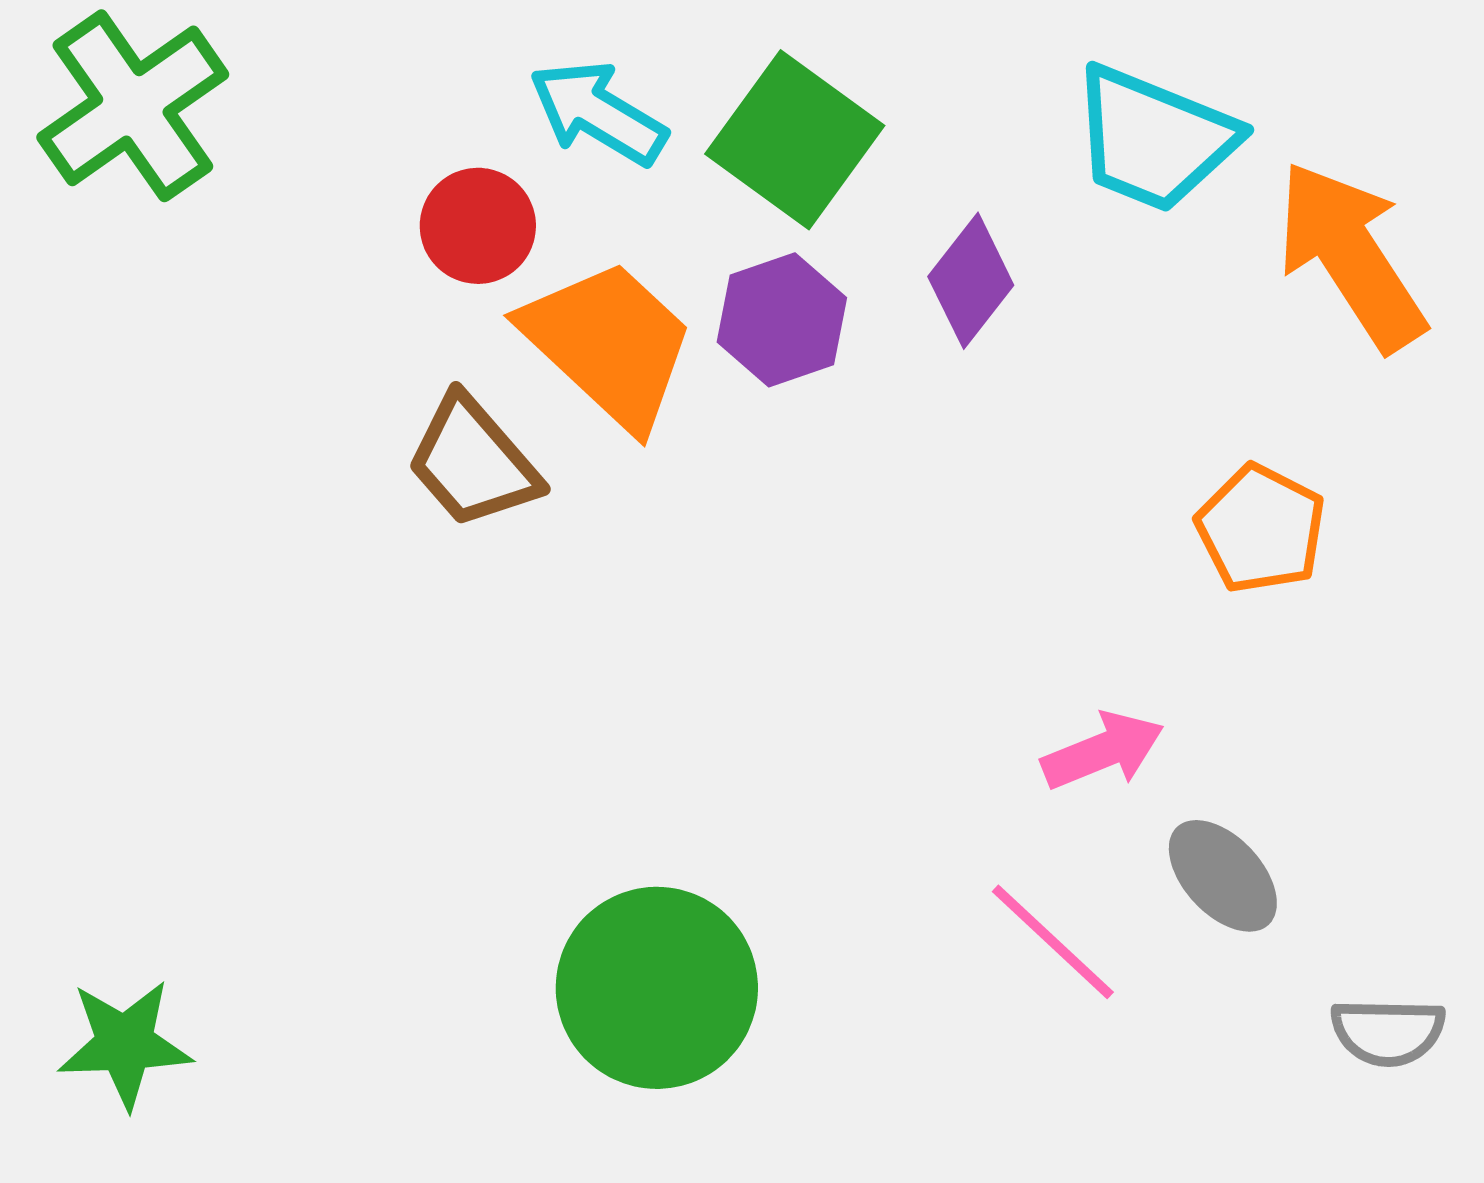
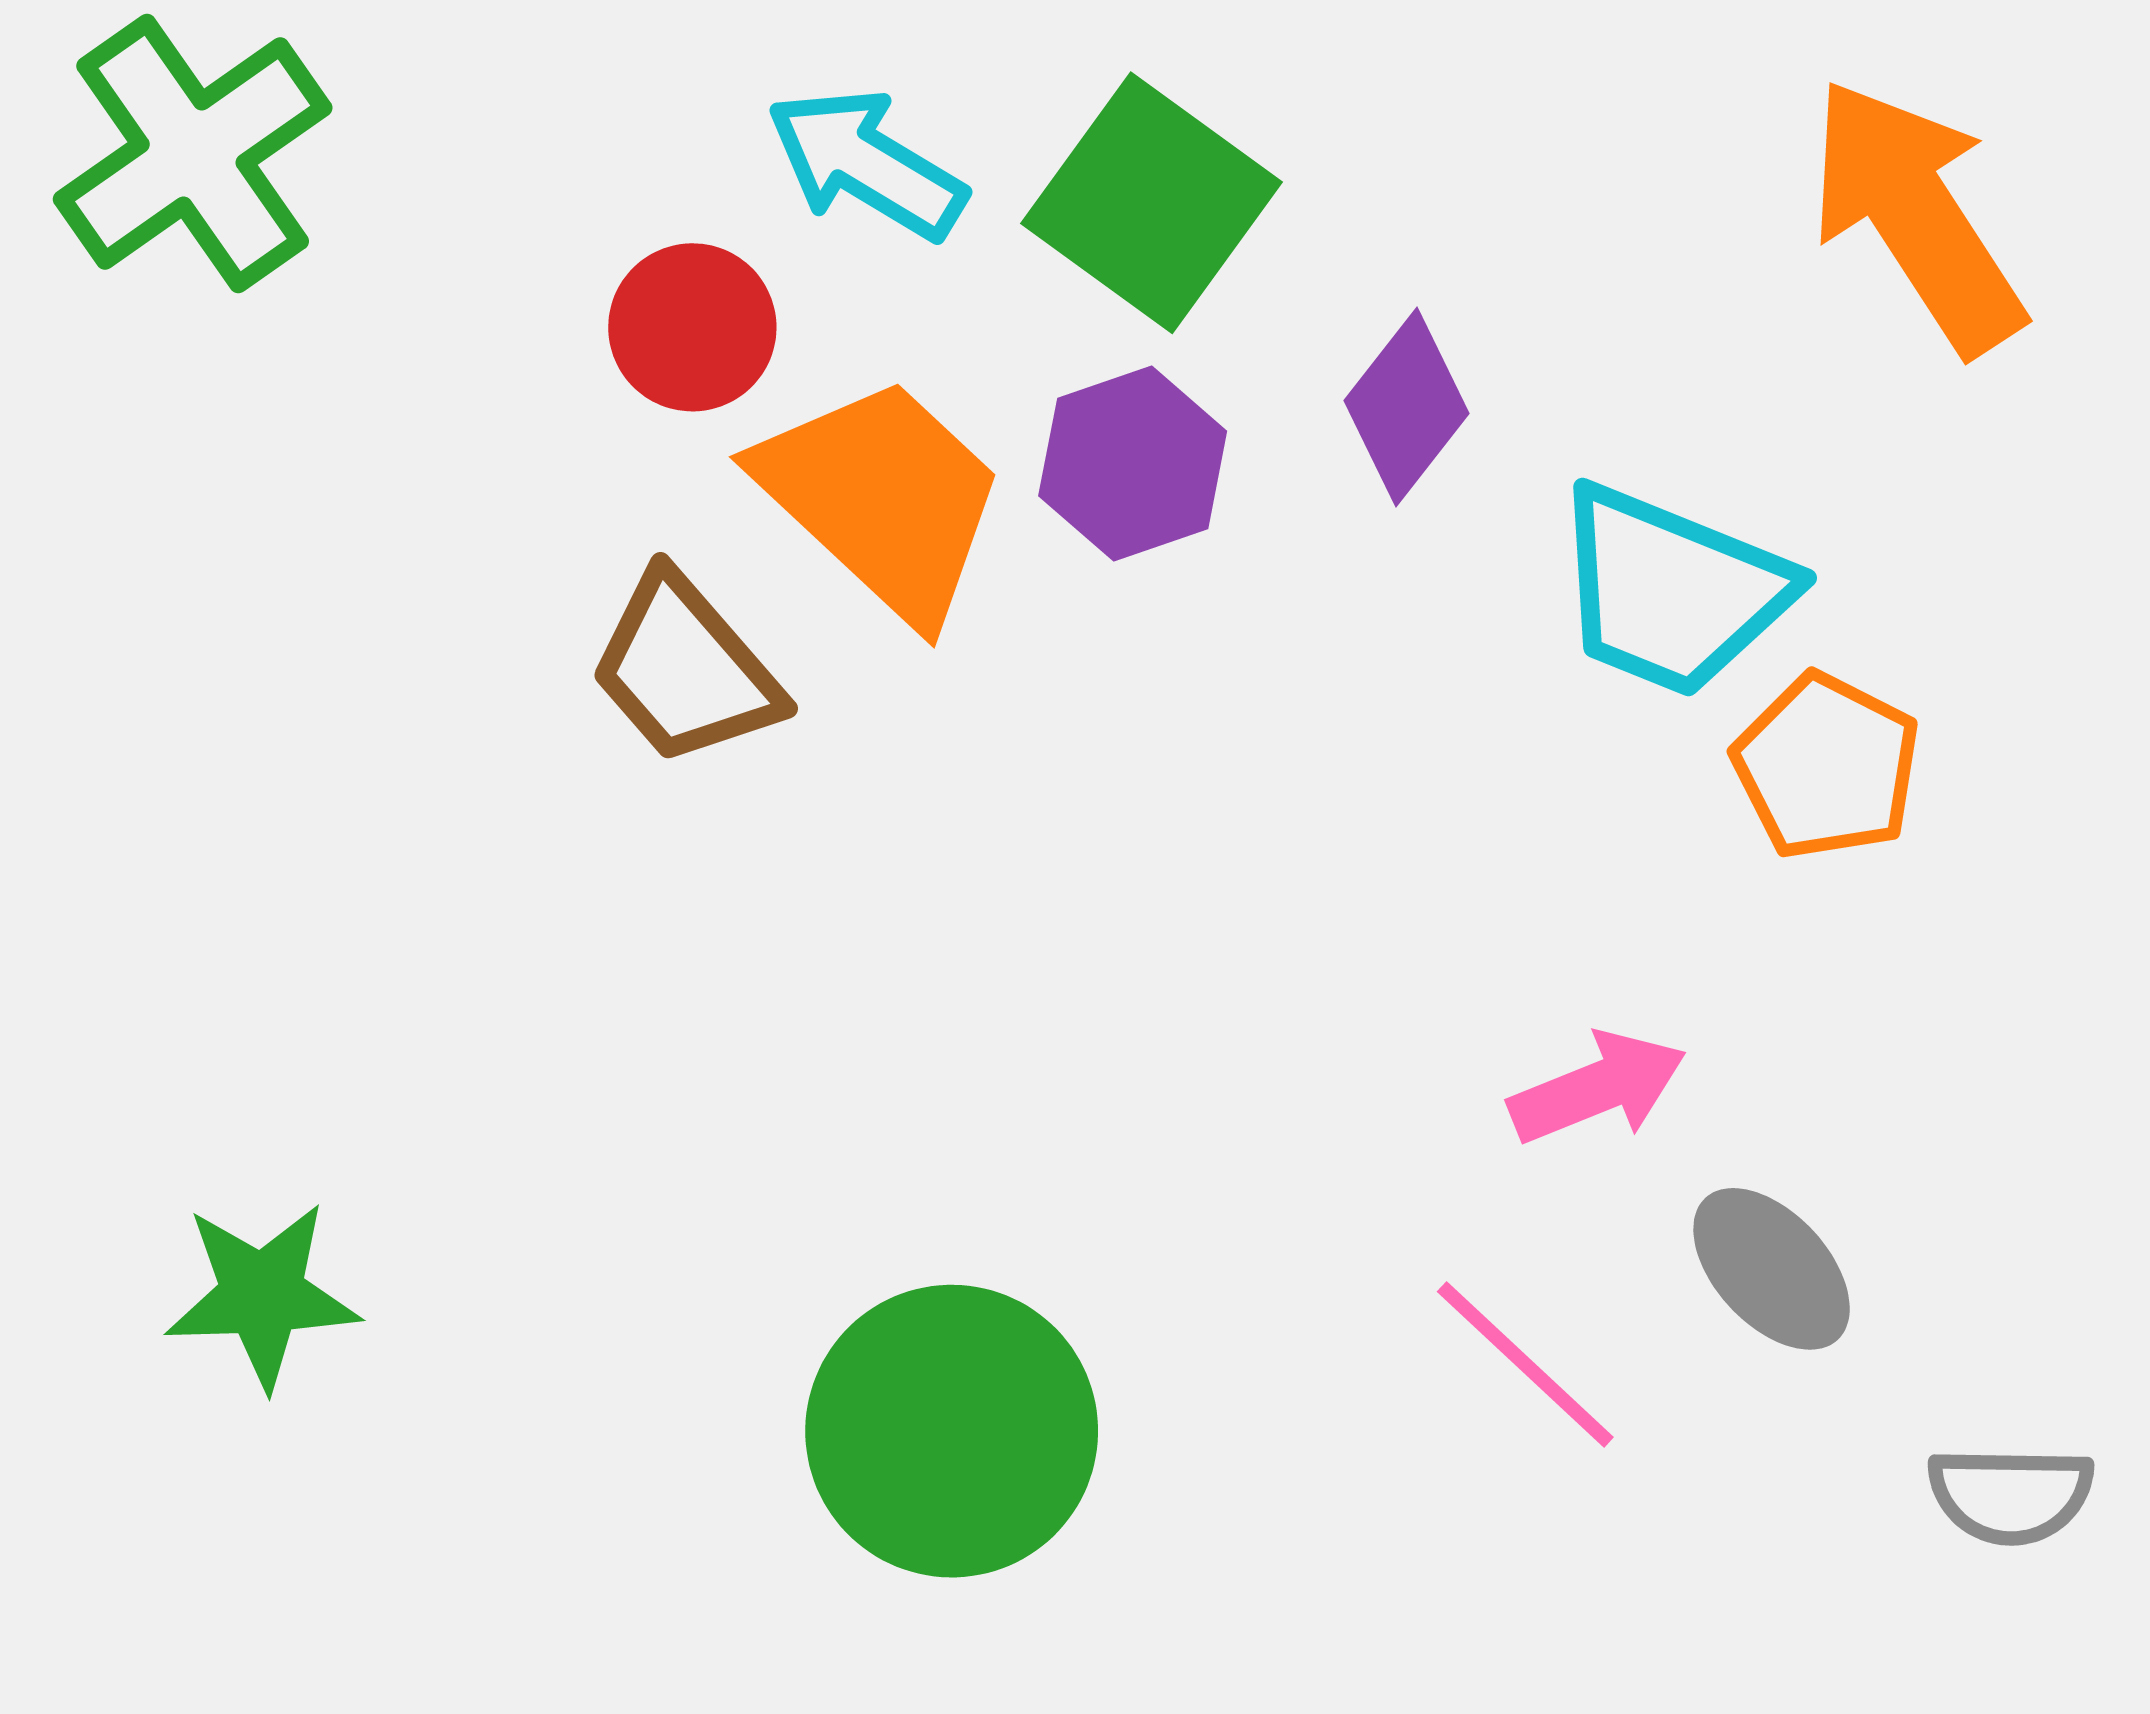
cyan trapezoid: (1154, 139) -> (1672, 591), moved
orange arrow: (1351, 256) -> (1916, 216), moved
green star: (125, 1044) -> (262, 1295), moved

